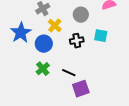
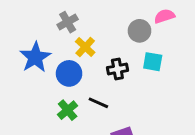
gray circle: (81, 15) -> (139, 31), moved
black line: (69, 73) -> (98, 103), moved

